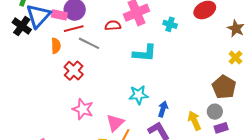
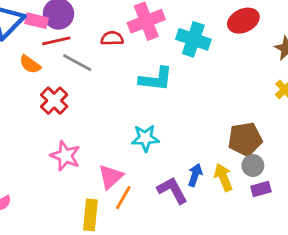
cyan cross: (170, 24) -> (193, 39), size x1.6
orange semicircle: (56, 46) -> (30, 64), turned 126
brown pentagon: (224, 87) -> (245, 139), moved, turned 30
blue arrow: (163, 109) -> (195, 175), moved

